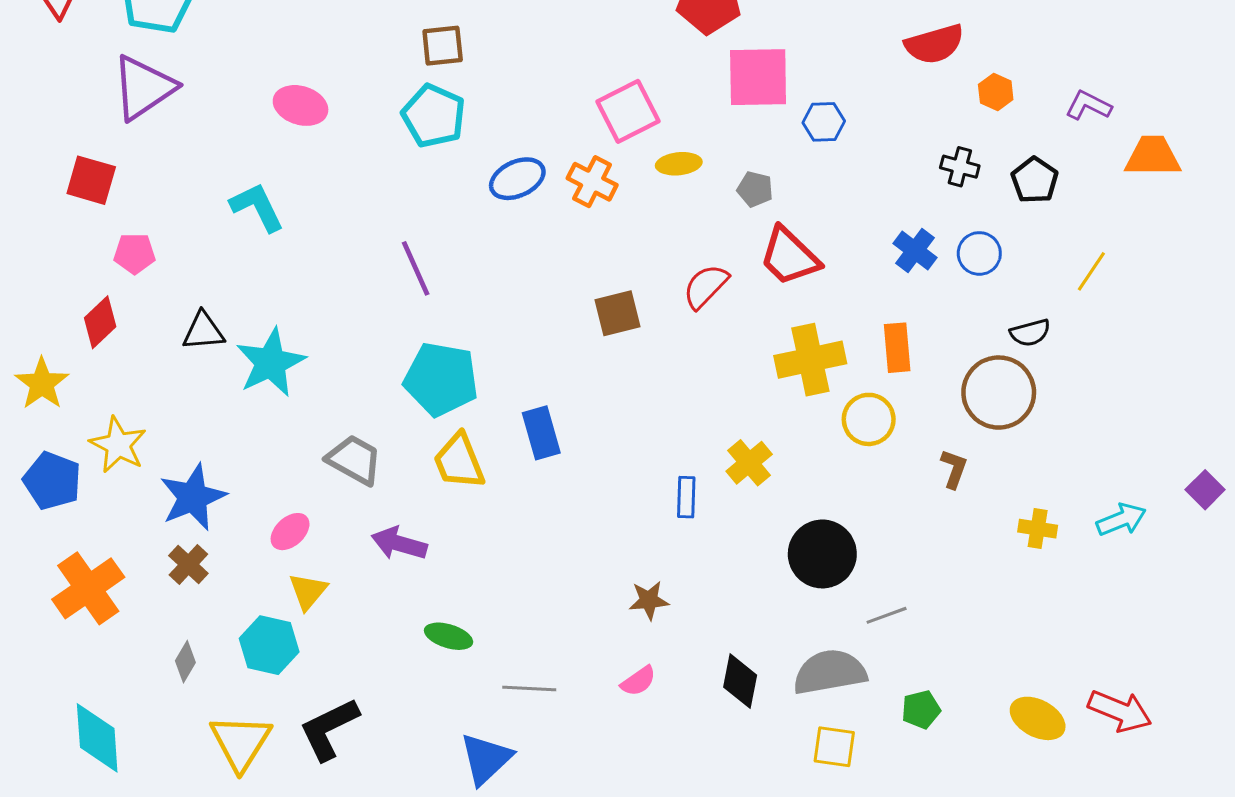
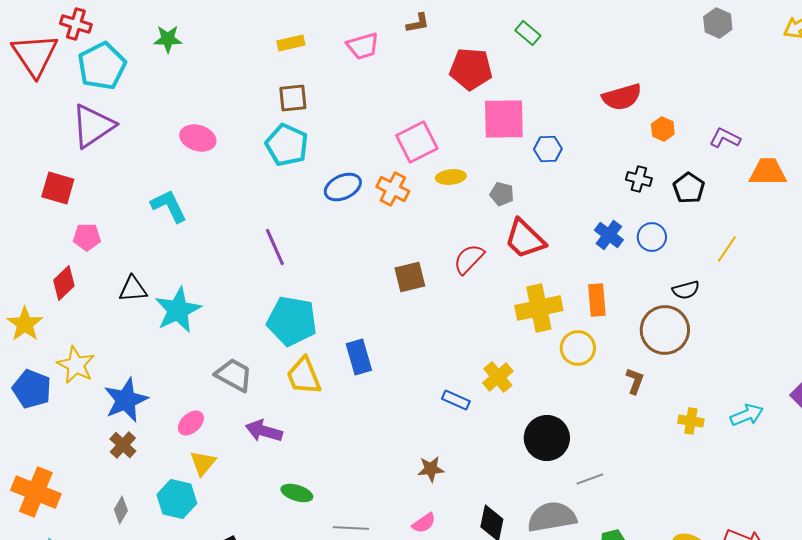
blue rectangle: (686, 497) -> (456, 400), turned -68
orange cross: (88, 588) -> (36, 492), moved, turned -33

